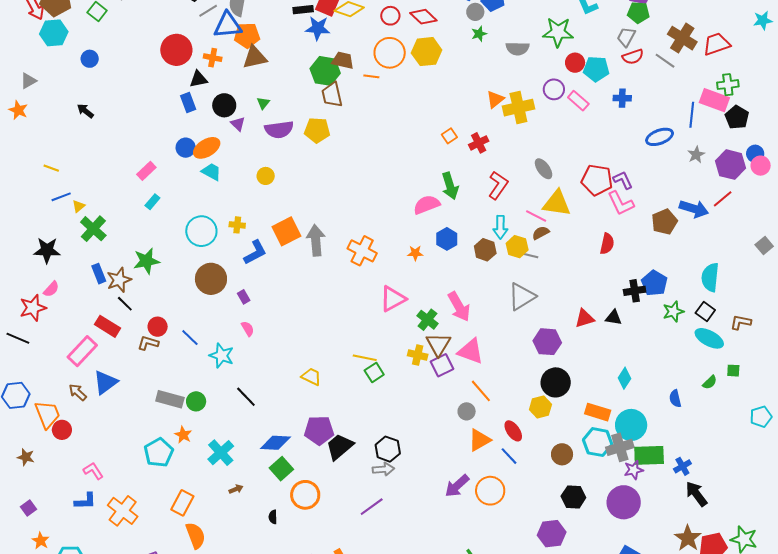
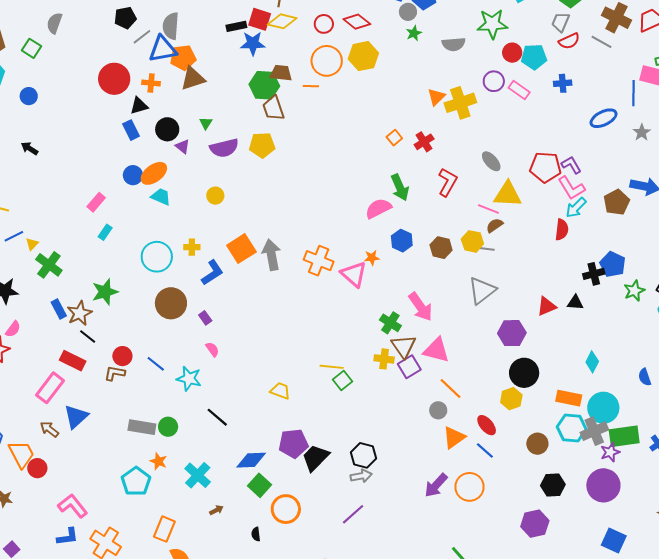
cyan arrow: (500, 227) -> (576, 208), moved, turned 50
pink triangle: (393, 299) -> (354, 274), moved, turned -44
pink L-shape: (93, 471) -> (73, 506), size x1.4

